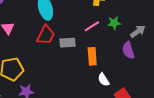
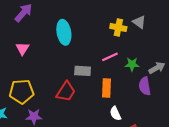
green star: (114, 23) -> (132, 64), moved
red trapezoid: (46, 35) -> (66, 92), moved

